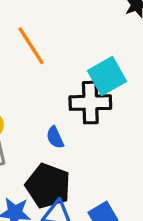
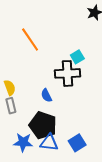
cyan square: (107, 76) -> (77, 57), size x0.6

